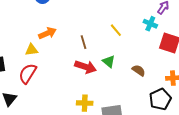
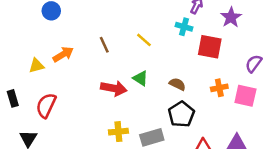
brown line: (83, 42) -> (104, 45), moved
yellow triangle: (32, 50) -> (36, 66), moved
black pentagon: (160, 99) -> (181, 114), moved

